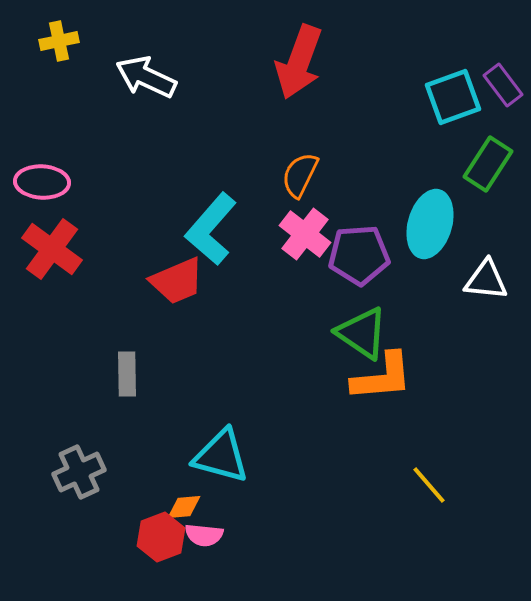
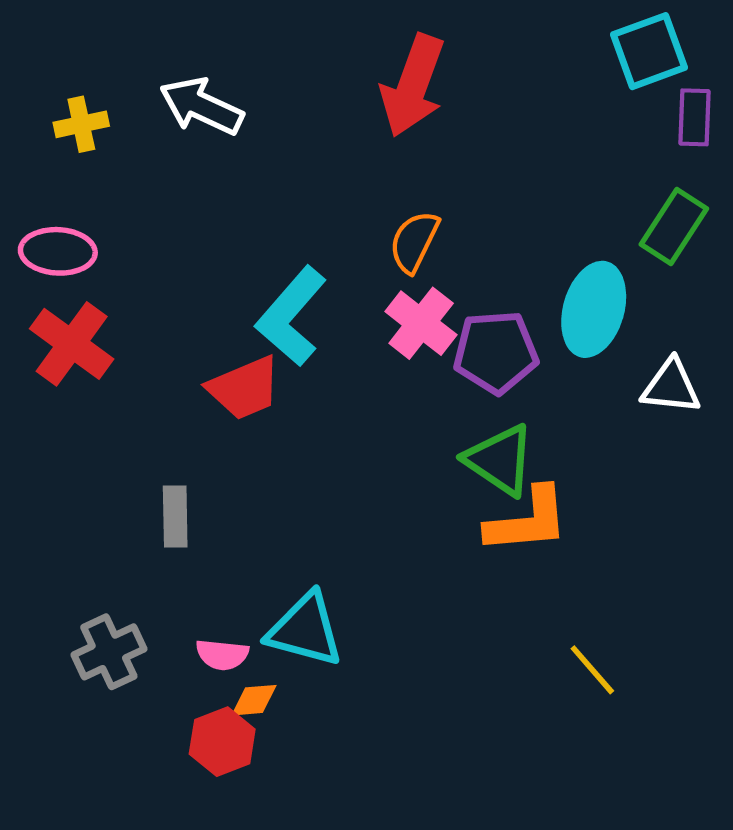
yellow cross: (59, 41) -> (81, 124), moved
purple rectangle: (503, 85) -> (695, 117), turned 39
cyan square: (453, 97) -> (649, 51), moved
pink semicircle: (204, 535) -> (222, 655), moved

